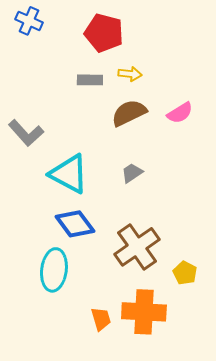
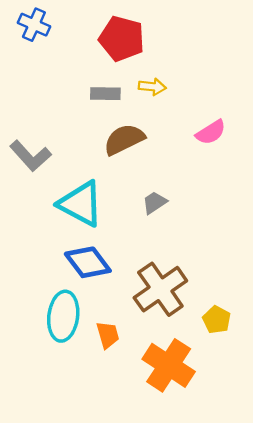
brown semicircle: (129, 113) -> (124, 139), moved
orange cross: (144, 312) -> (169, 365), turned 30
orange trapezoid: (101, 319) -> (108, 335), moved

